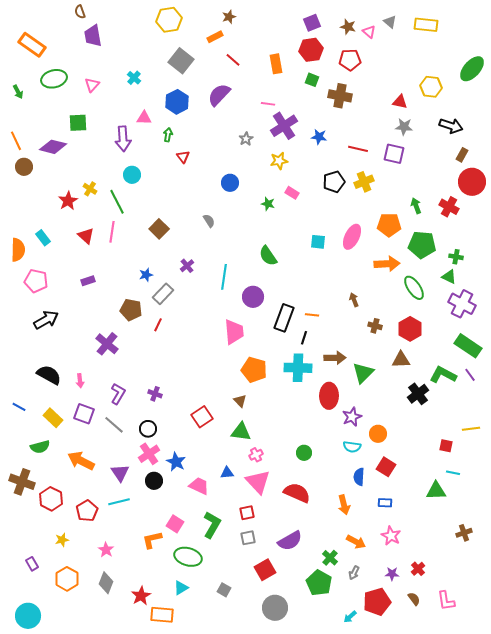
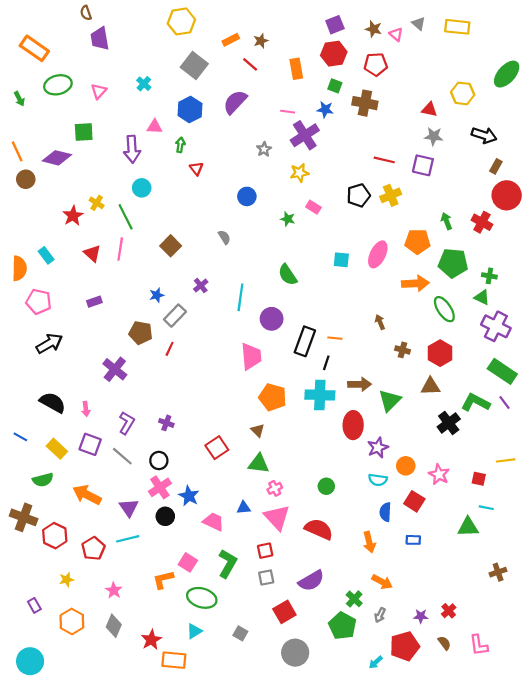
brown star: (229, 17) -> (261, 41), moved
blue star: (319, 137) -> (325, 109), moved
pink star: (391, 536) -> (439, 474), moved

